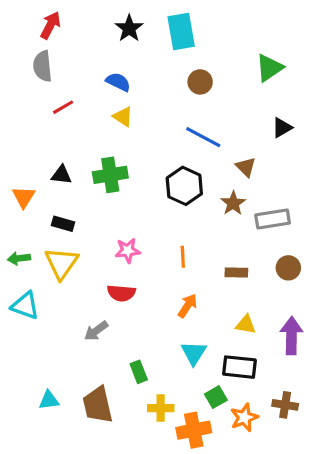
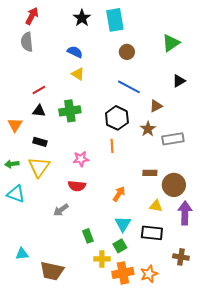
red line: (63, 107) -> (39, 90), moved
brown triangle: (246, 167) -> (156, 106), turned 48
orange line: (183, 257) -> (112, 146), moved
brown circle: (288, 268) -> (174, 185), moved, size x1.5
green square: (216, 397) -> (120, 246), moved
cyan triangle: (49, 400) -> (22, 254), moved
brown trapezoid: (98, 405) -> (52, 271), moved, turned -65
orange star: (244, 418) -> (149, 274), moved

